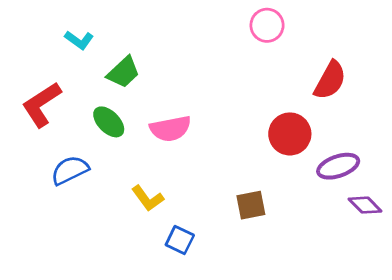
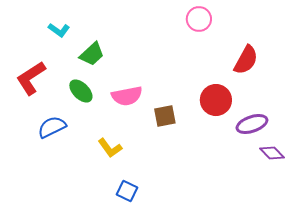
brown square: (251, 205) -> (165, 116), moved
blue square: (180, 240) -> (127, 191), moved

